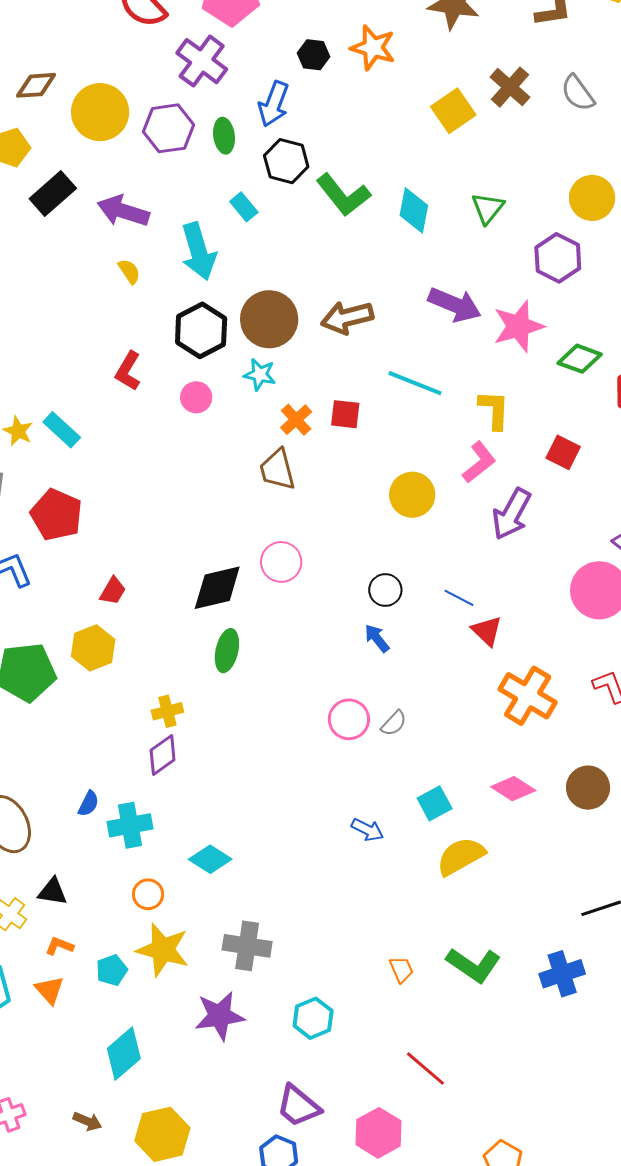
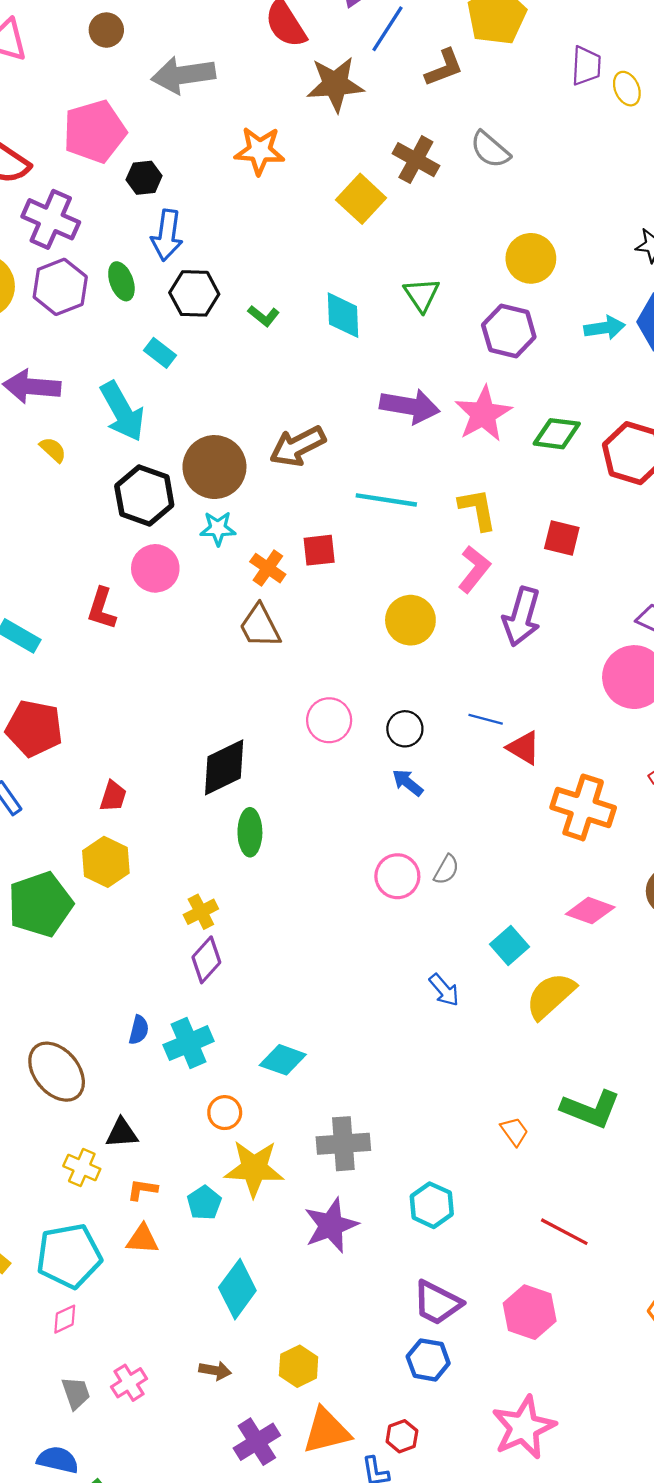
black hexagon: (314, 55) -> (144, 178), moved
purple cross: (202, 61) -> (51, 219), moved
green L-shape: (343, 195) -> (264, 316), size x0.5
red L-shape: (128, 371) -> (102, 609), moved
pink circle: (196, 397) -> (155, 568), size x1.4
pink circle: (281, 562) -> (329, 720), moved
blue arrow: (367, 830) -> (444, 990), turned 36
orange triangle: (49, 990) -> (142, 1239), turned -32
yellow hexagon: (162, 1134) -> (299, 1366), size x0.7

